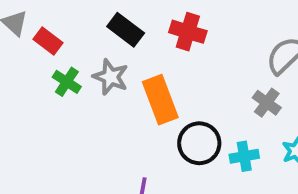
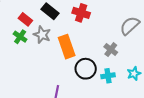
red rectangle: (48, 41) -> (25, 19), moved
gray cross: (267, 103) -> (111, 50), moved

